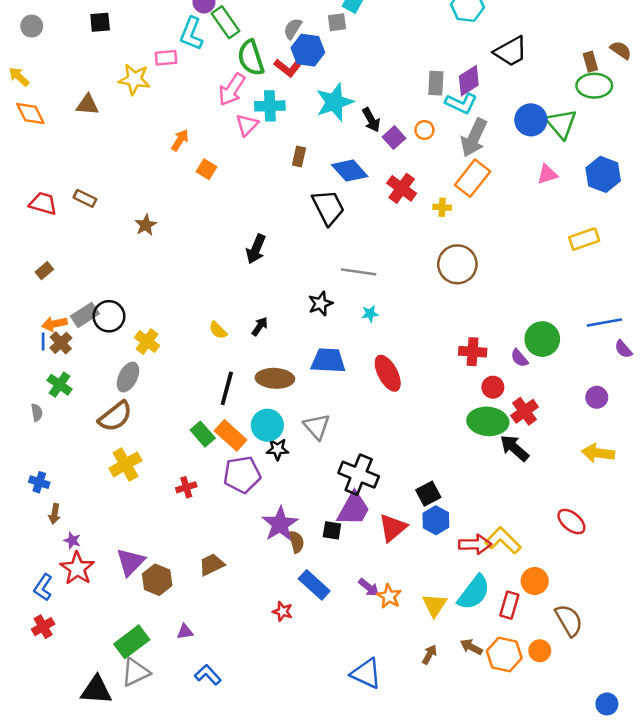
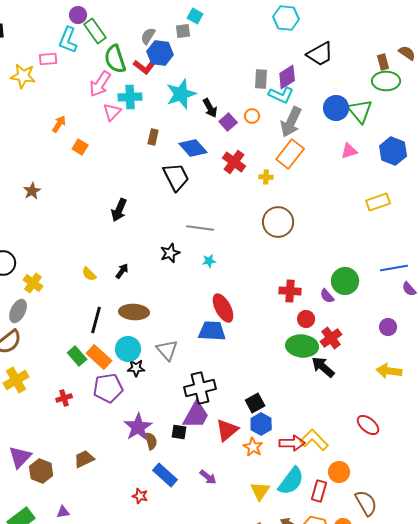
blue trapezoid: (328, 361) -> (212, 331), moved
black cross: (359, 475) -> (200, 388), turned -36
orange star: (389, 596) -> (253, 447), moved

